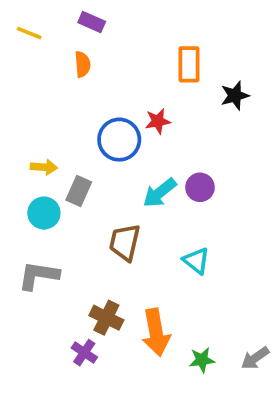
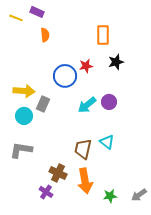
purple rectangle: (92, 22) -> (37, 12), moved
black star: (235, 95) -> (116, 62), moved
yellow arrow: (44, 167) -> (24, 91), size x1.5
brown trapezoid: (125, 242) -> (83, 149), moved

